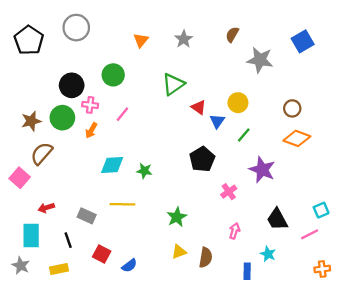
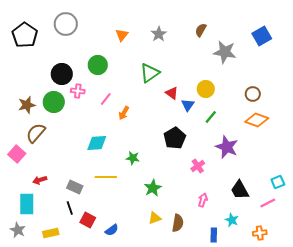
orange arrow: (91, 130) -> (124, 113), moved
green star: (144, 171) -> (133, 158), moved
black line: (68, 240) -> (70, 208), moved
orange cross: (322, 269) -> (260, 233), moved

